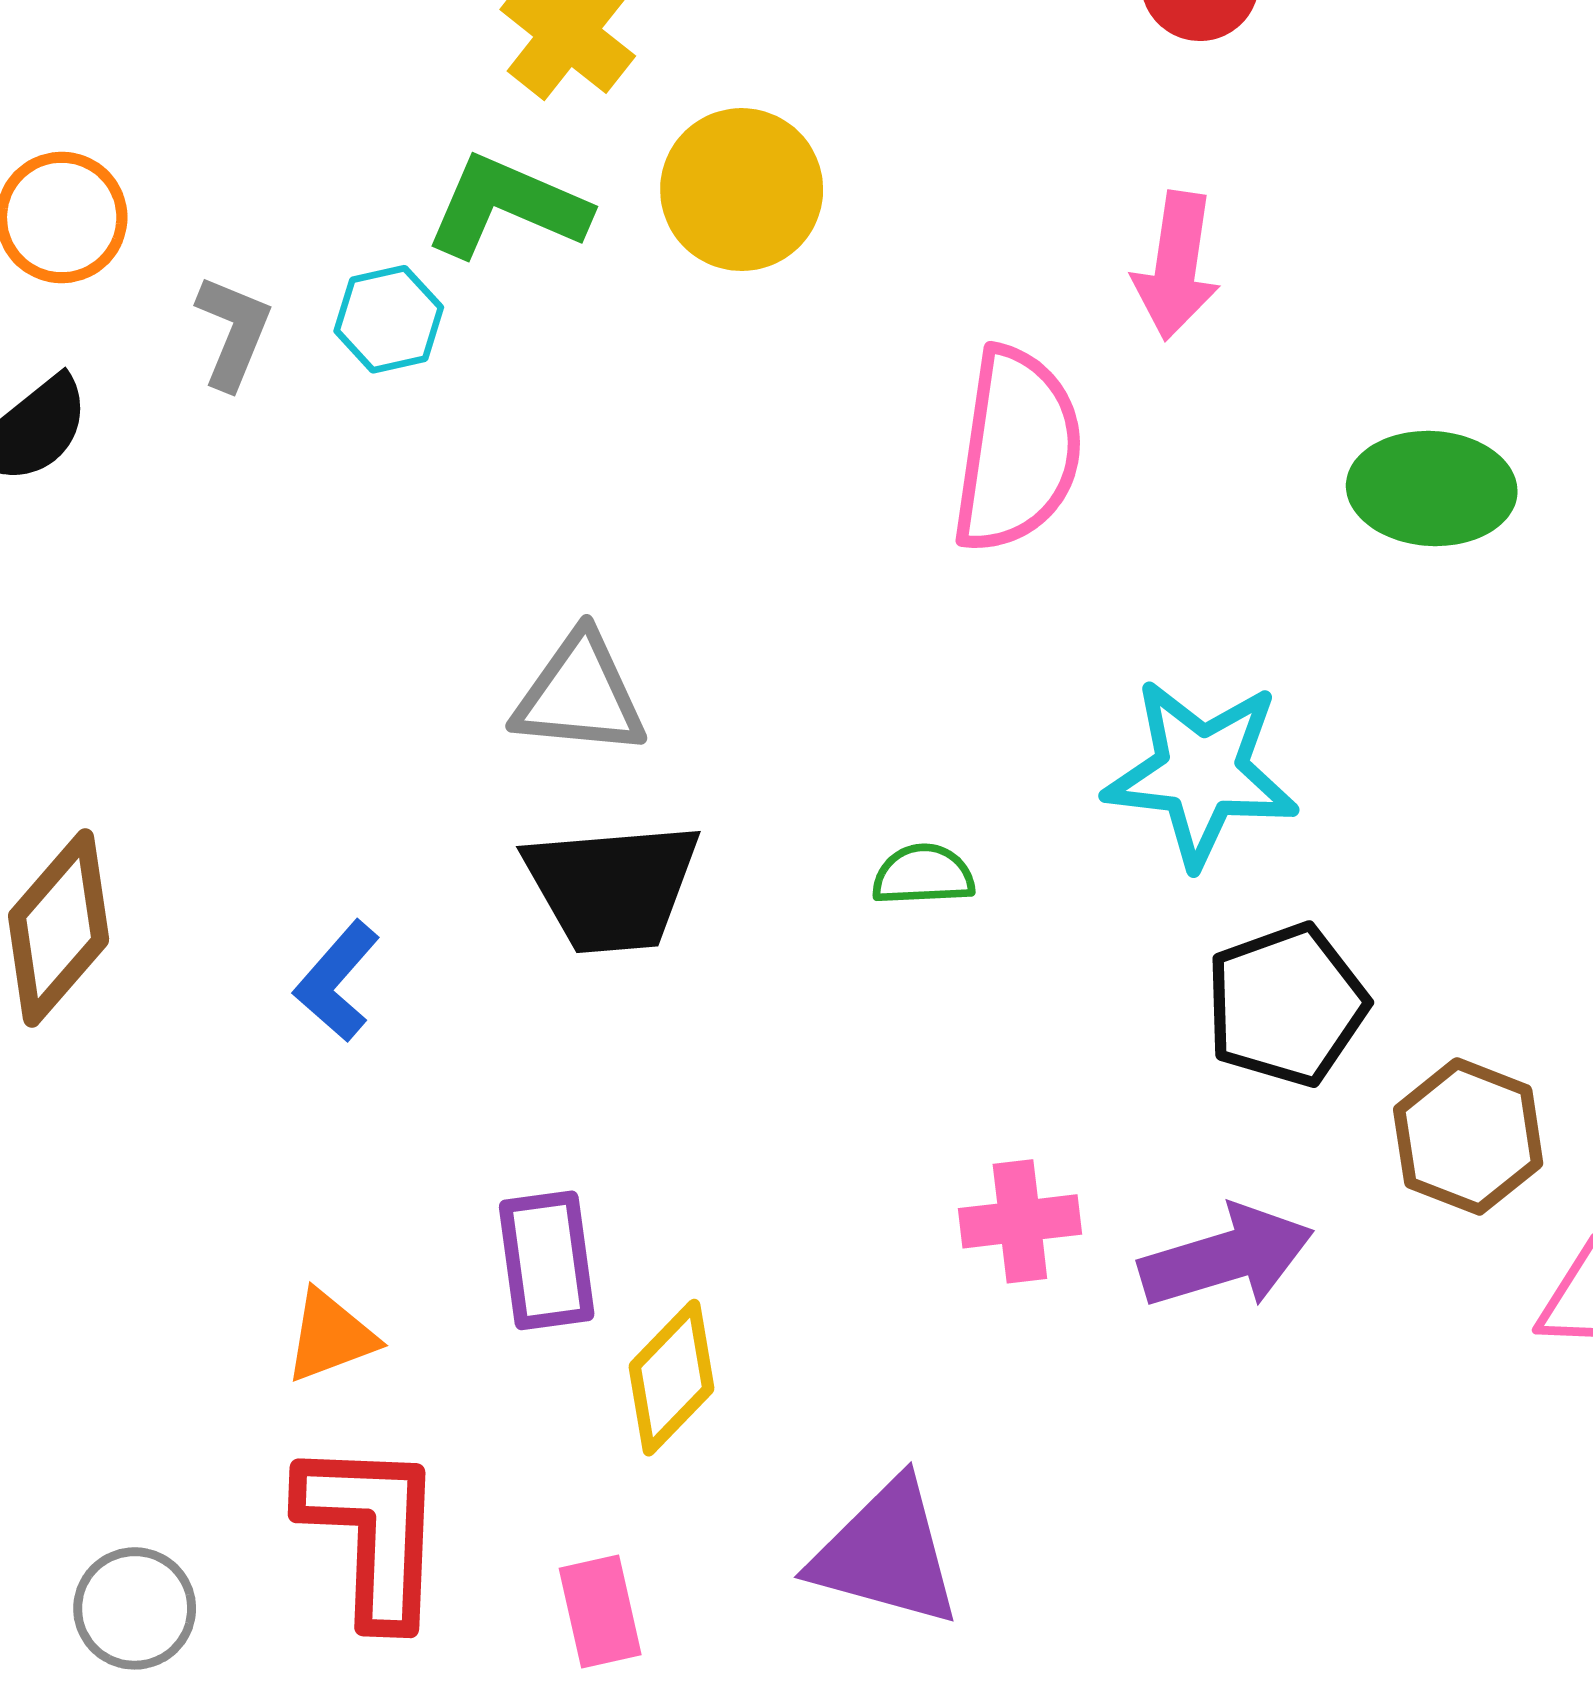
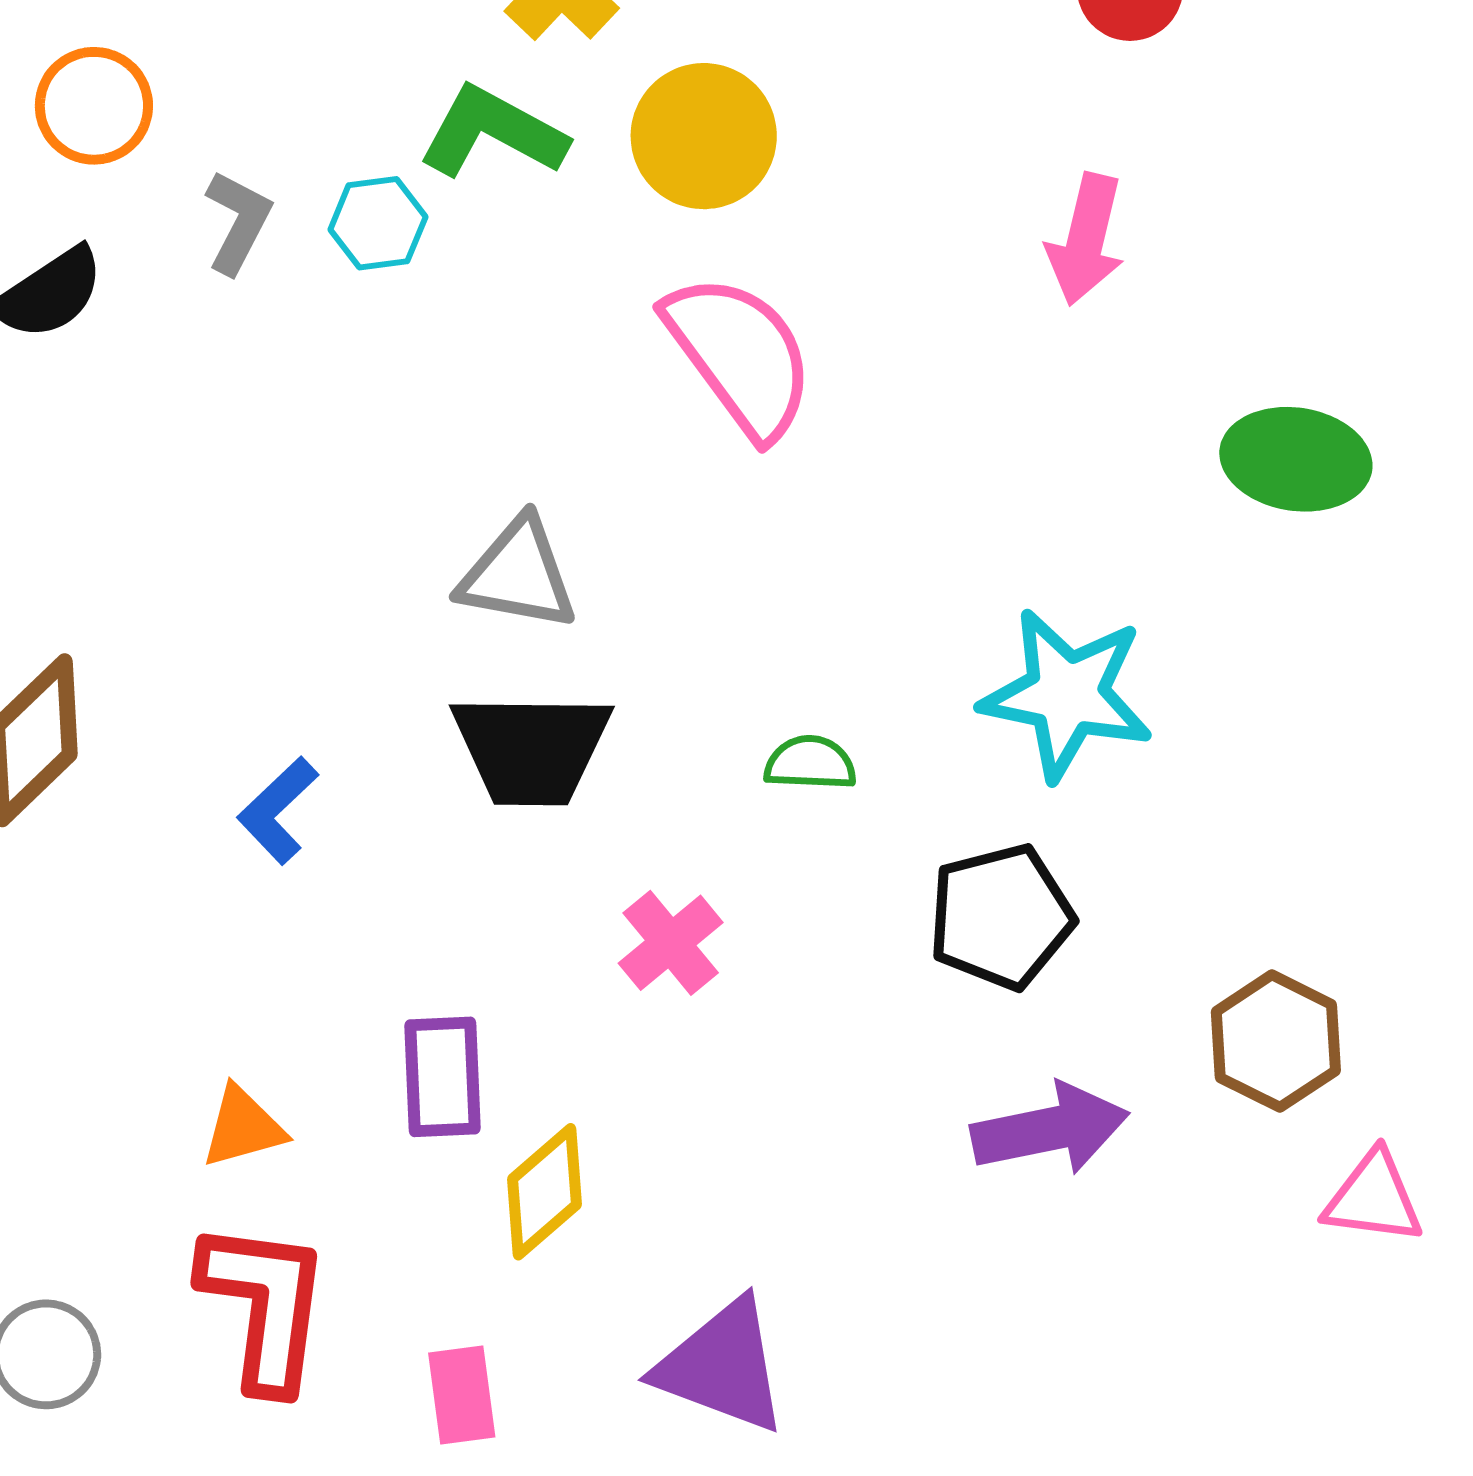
pink semicircle: (1017, 450) -> (740, 355), moved, turned -50
black pentagon: (1286, 1005) -> (1001, 917), moved
pink cross: (1020, 1221) -> (671, 943), moved, turned -38

